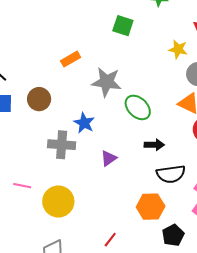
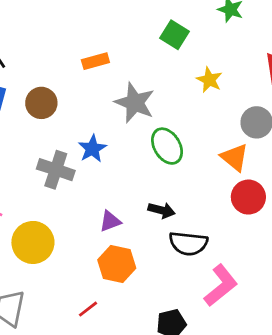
yellow star: (178, 49) -> (209, 80), moved
black arrow: (154, 145) -> (161, 210), moved
purple triangle: (109, 158) -> (110, 221), moved
orange hexagon: (151, 207) -> (117, 264), moved

